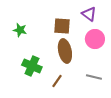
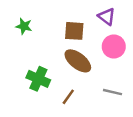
green star: (20, 30) -> (24, 26), moved
brown ellipse: (65, 51) -> (78, 61), turned -40

